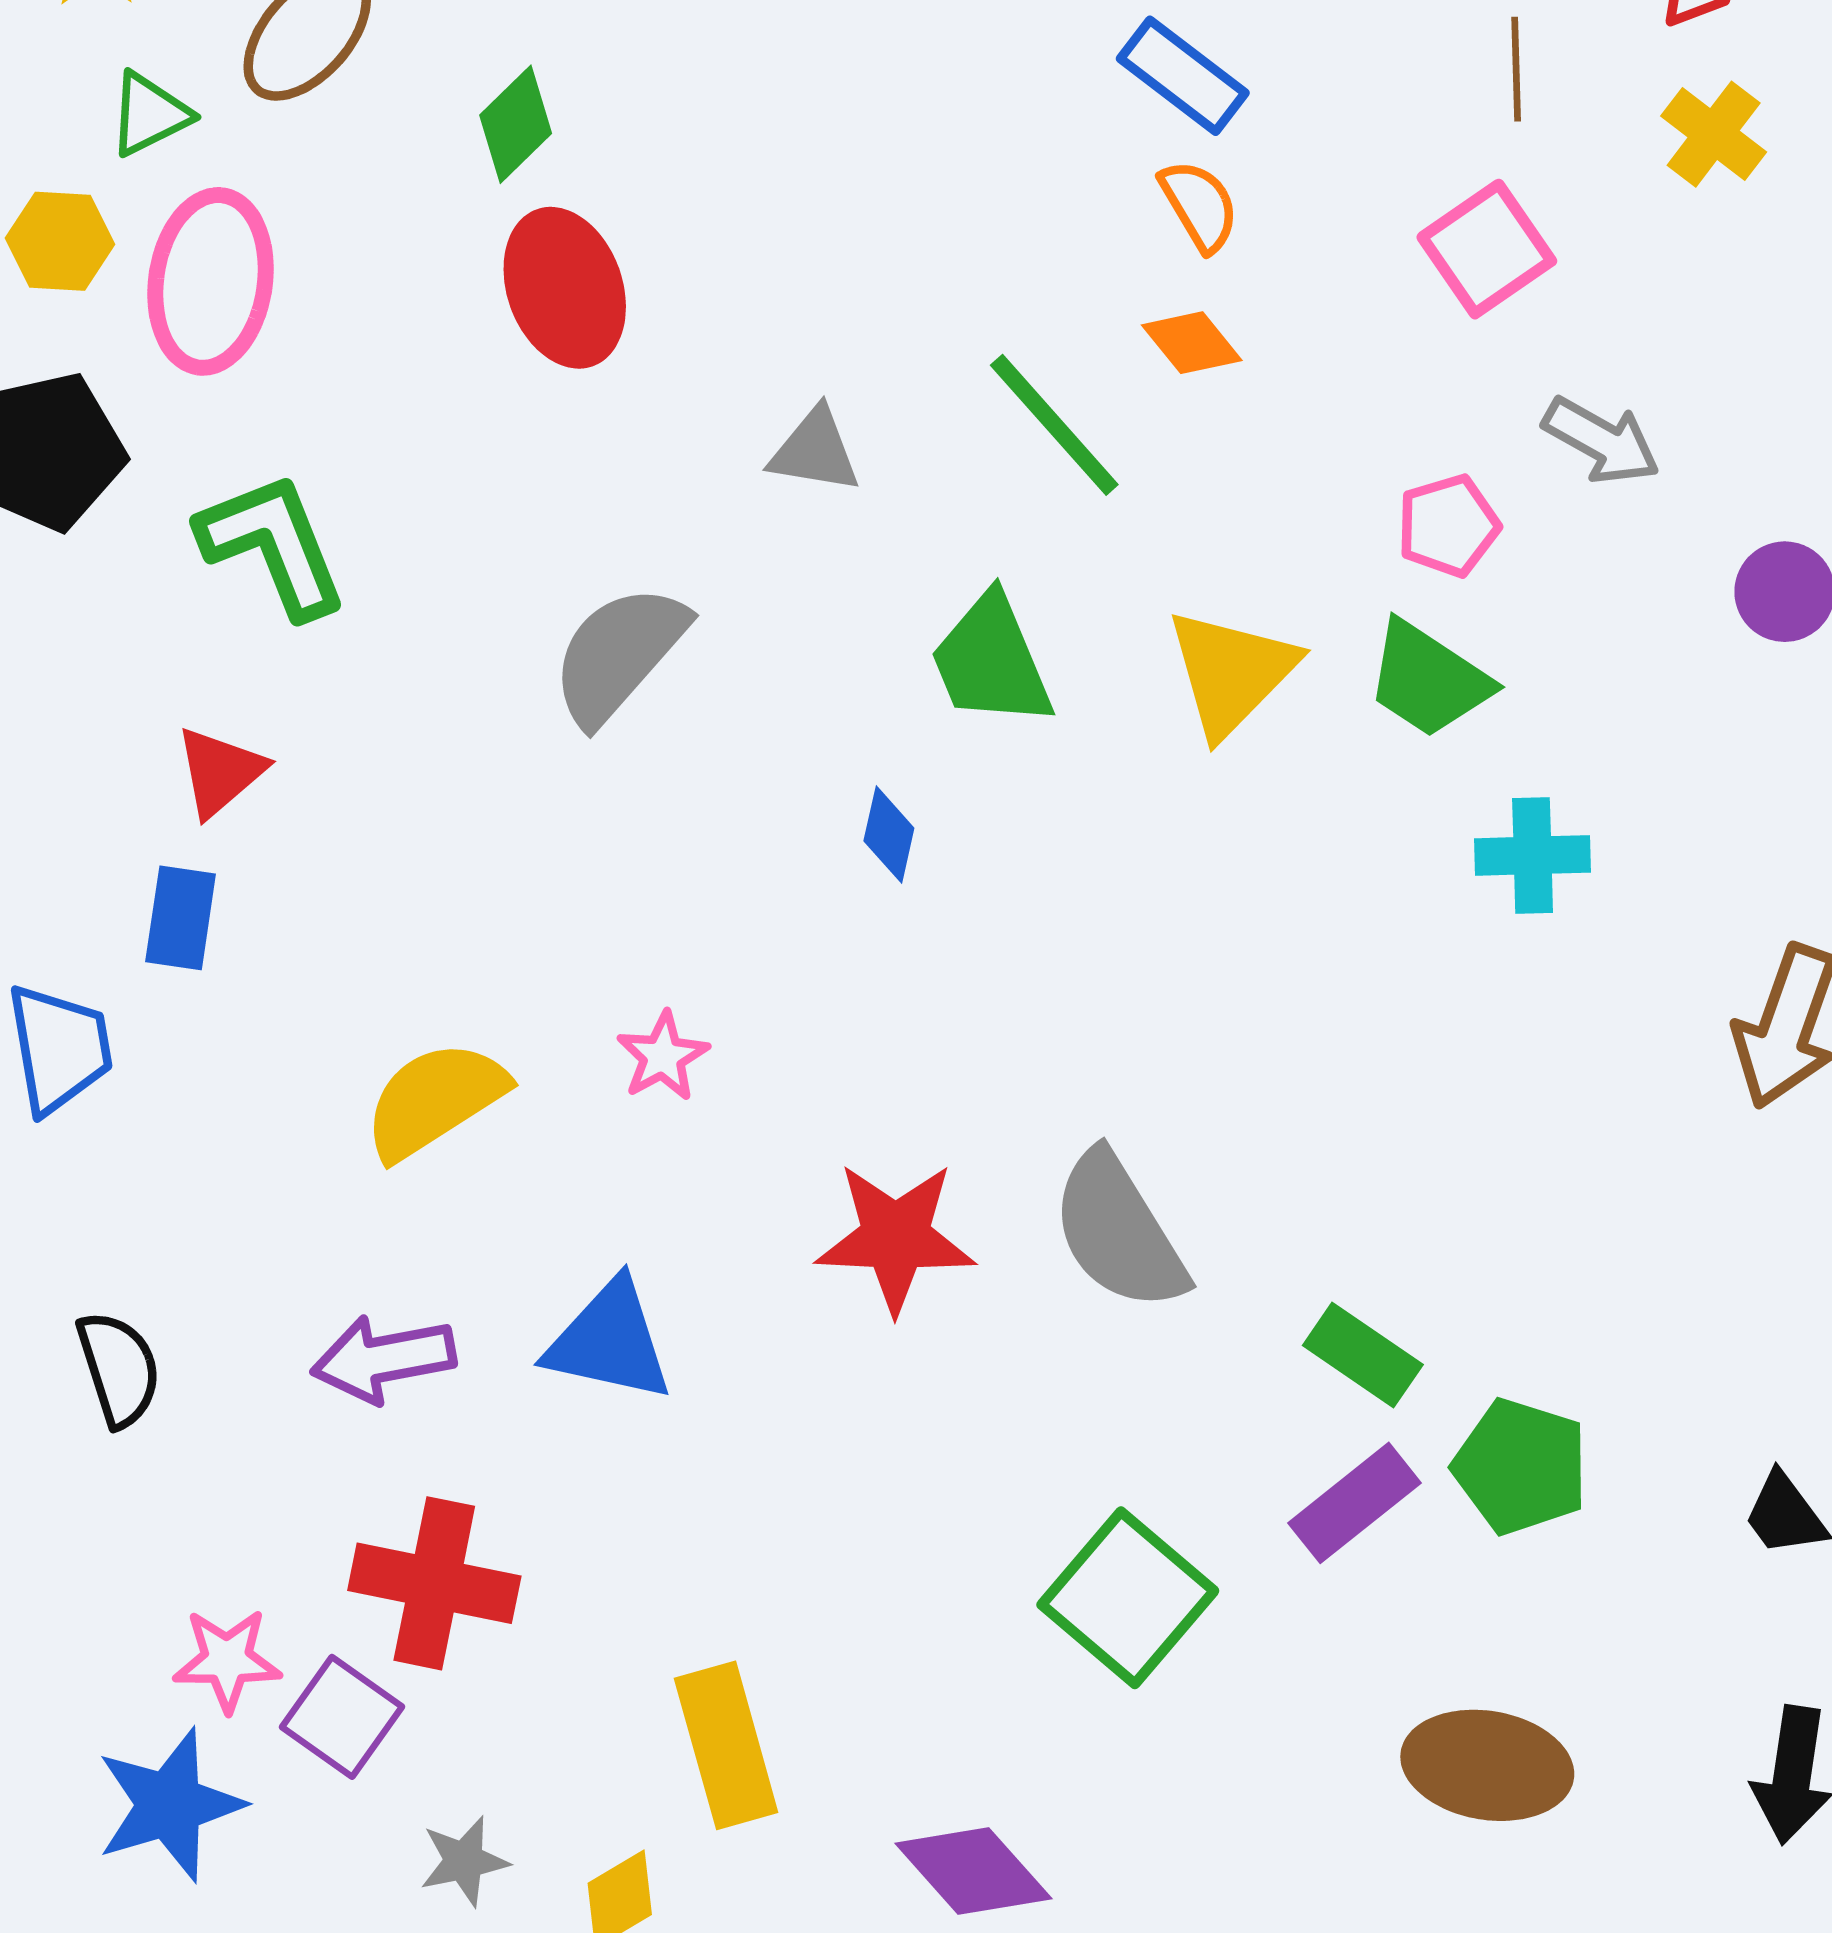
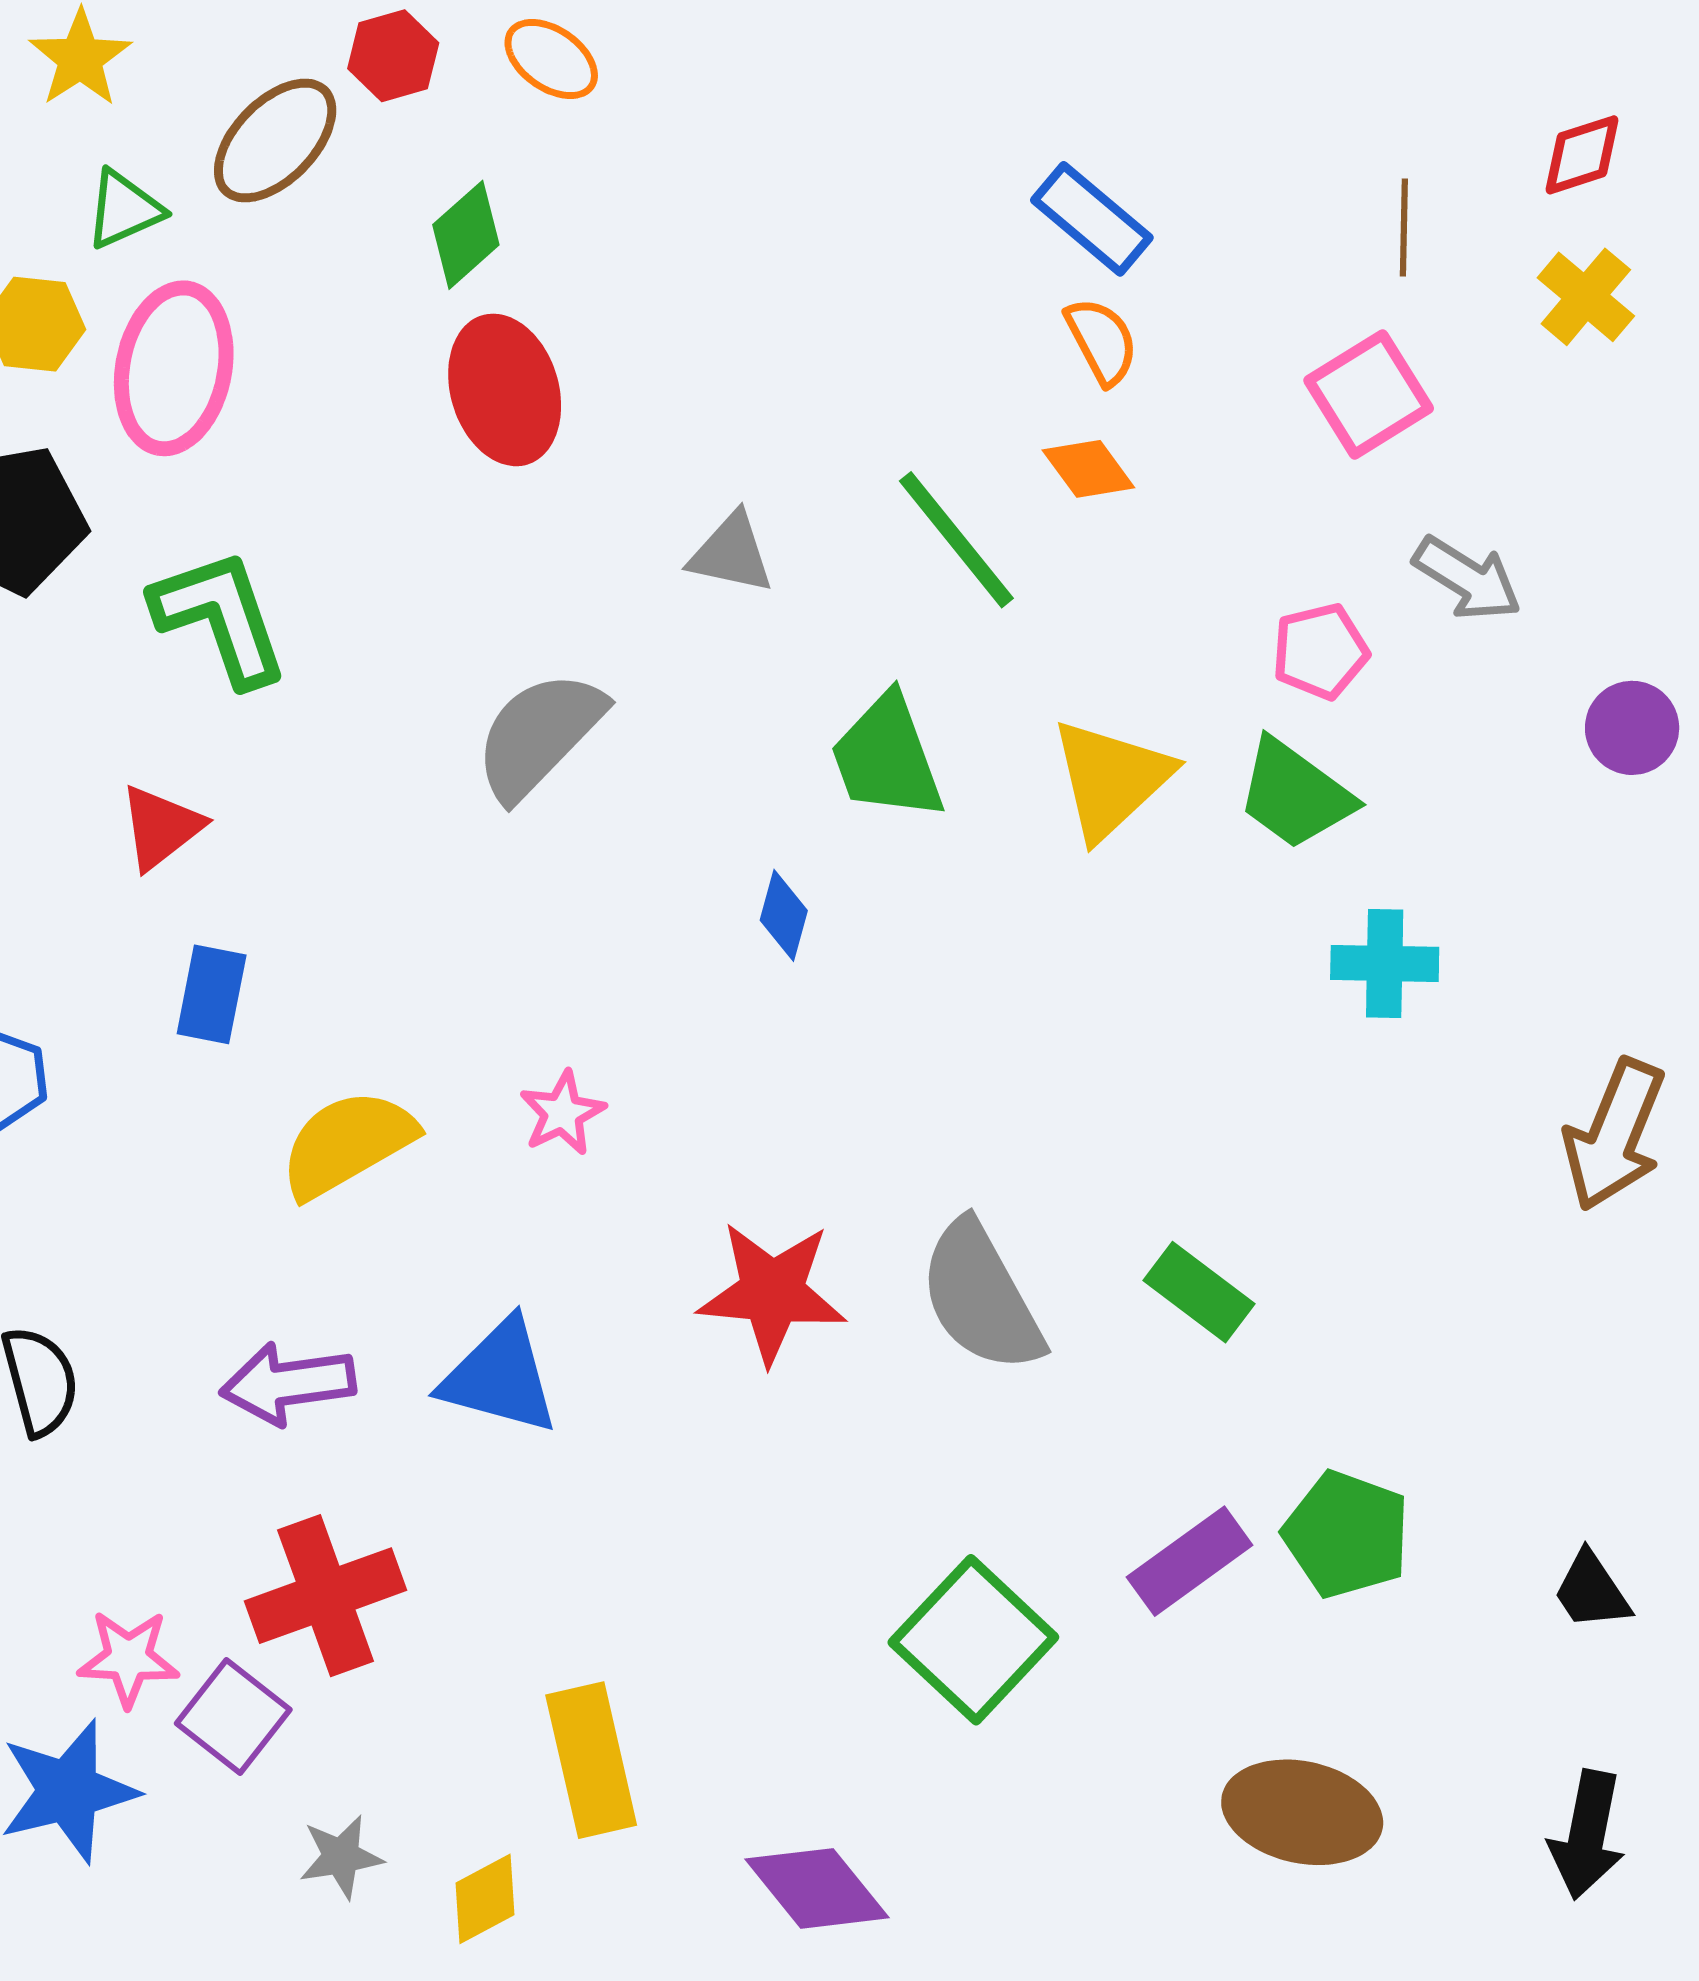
blue rectangle: (181, 918) -> (212, 994), moved
green rectangle: (1363, 1355) -> (1199, 1292), moved
red cross: (434, 1583) -> (326, 1596), turned -34

